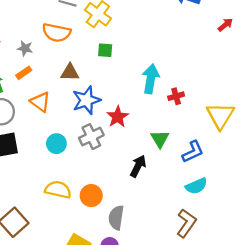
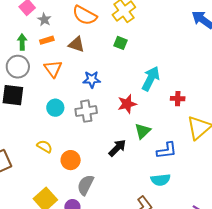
gray star: (25, 48) -> (44, 19), moved
brown triangle: (70, 72) -> (77, 44), moved
red cross: (176, 96) -> (178, 99), moved
blue star: (86, 100) -> (92, 79), size x0.7
red star: (118, 117) -> (127, 104), moved
yellow semicircle: (58, 190) -> (44, 146), size x0.7

